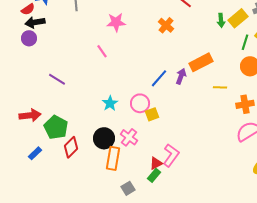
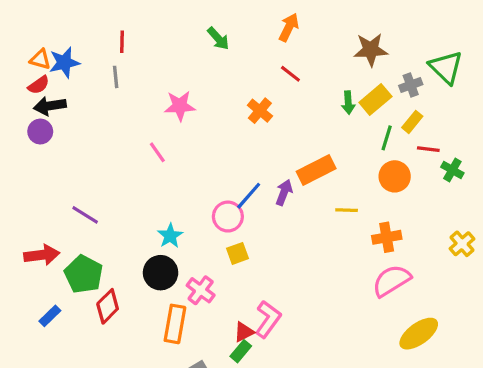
purple line: (57, 79) -> (85, 215), moved
pink circle: (140, 103) -> (228, 217), moved
black circle: (104, 138) -> (161, 273), moved

